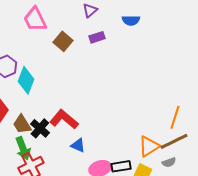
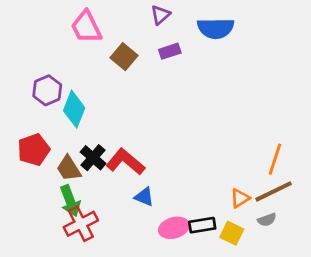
blue semicircle: (131, 20) -> (216, 28), size x1.5
black cross: (40, 128) -> (93, 158), moved
orange triangle: (149, 146) -> (240, 198), size x0.7

